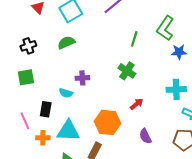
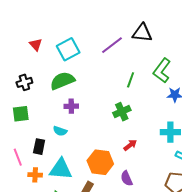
green semicircle: (66, 43) -> (62, 81), size x1.4
green cross: (127, 71) -> (122, 112), turned 30
purple cross: (82, 78) -> (71, 106), moved
purple semicircle: (145, 136) -> (127, 178), moved

